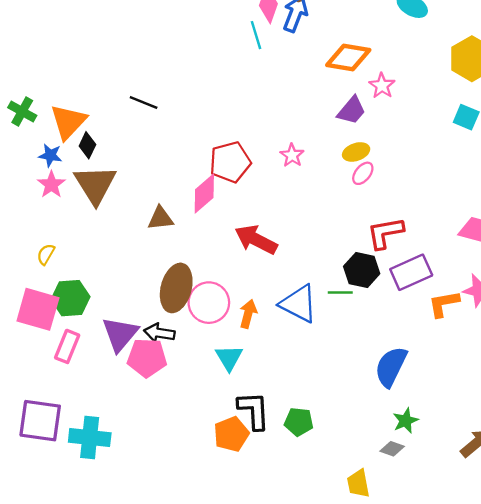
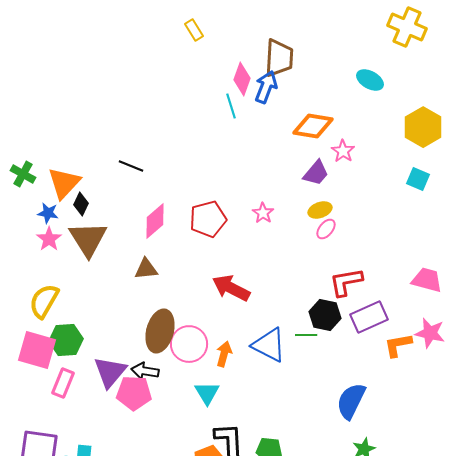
pink diamond: (204, 194) -> (155, 221), moved
yellow semicircle: (46, 254) -> (44, 301), size x1.8

